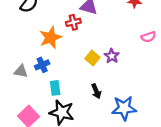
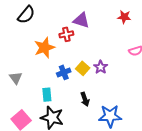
blue cross: (42, 65) -> (64, 72), moved
gray triangle: (21, 71) -> (16, 78), turned 40

